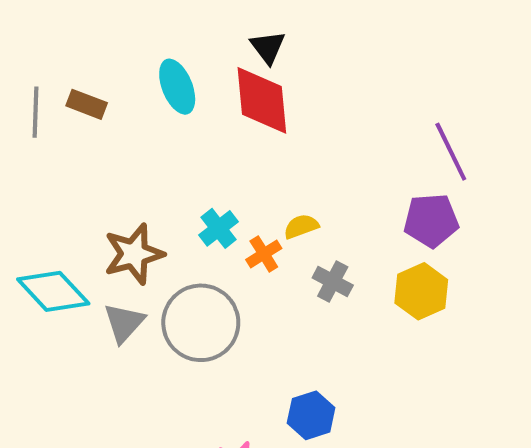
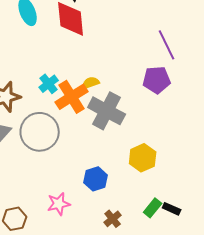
orange cross: (264, 254) -> (72, 97), size x1.8
gray cross: (333, 281) -> (107, 111), size x1.8
yellow hexagon: (421, 291) -> (143, 158), moved

